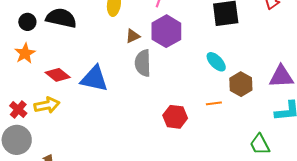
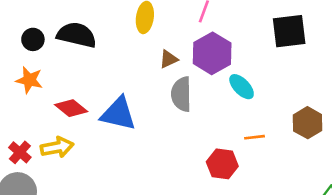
orange star: (25, 53) -> (29, 80), turned -30
cyan ellipse: (216, 62) -> (242, 87), moved
orange line: (214, 103) -> (255, 137), moved

